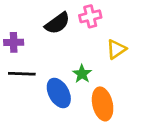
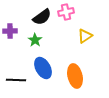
black line: (22, 74) -> (16, 80), moved
green star: (82, 74) -> (35, 40), moved

